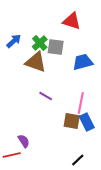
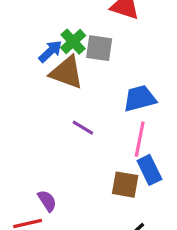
blue arrow: (14, 41) -> (50, 51), moved
blue trapezoid: (83, 62) -> (140, 98), moved
brown square: (72, 121) -> (125, 185), moved

